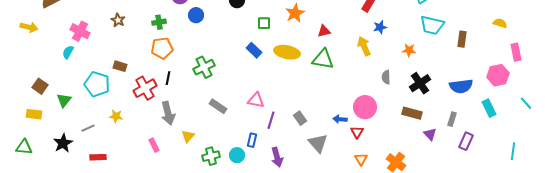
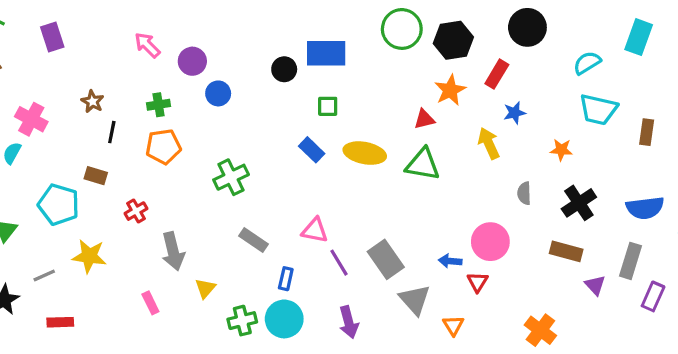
orange star: (295, 13) -> (450, 90), moved
black line: (168, 78) -> (112, 132), moved
red cross: (145, 88) -> (136, 211), size x0.6
yellow star: (116, 116) -> (89, 256), size x1.5
gray rectangle: (300, 118) -> (386, 259), size x1.6
gray rectangle: (452, 119) -> (631, 261), size x1.5
purple line: (271, 120) -> (339, 263), turned -48
blue rectangle: (252, 140) -> (286, 279), moved
cyan circle: (237, 155) -> (284, 319), size x1.5
orange triangle: (361, 159) -> (453, 325), moved

